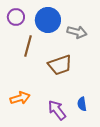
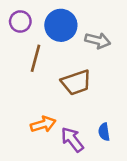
orange arrow: (20, 98) -> (43, 124), moved

